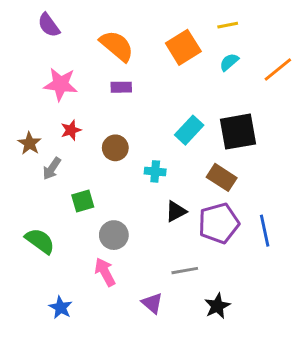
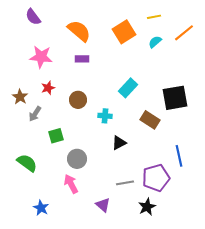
orange line: (278, 69) -> (184, 33), moved
black square: (238, 132) -> (175, 98), moved
purple pentagon: (219, 223) -> (156, 178), moved

